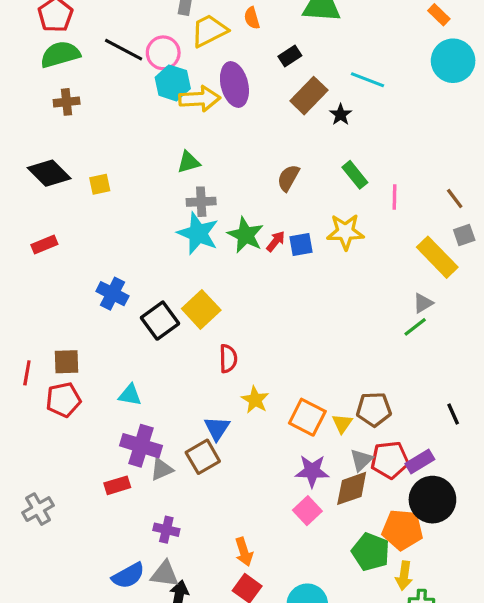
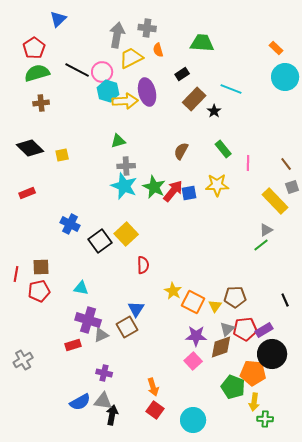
red arrow: (276, 241) -> (173, 191), size x1.6
yellow star: (255, 400) -> (173, 291), moved

